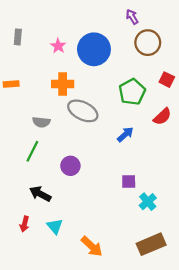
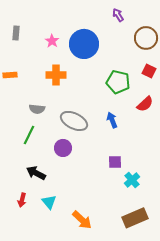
brown circle: (148, 43) -> (146, 38), moved
green pentagon: (132, 92) -> (118, 82), turned -30
gray ellipse: (83, 111) -> (74, 121), moved
blue arrow: (125, 134) -> (112, 120), turned -70

